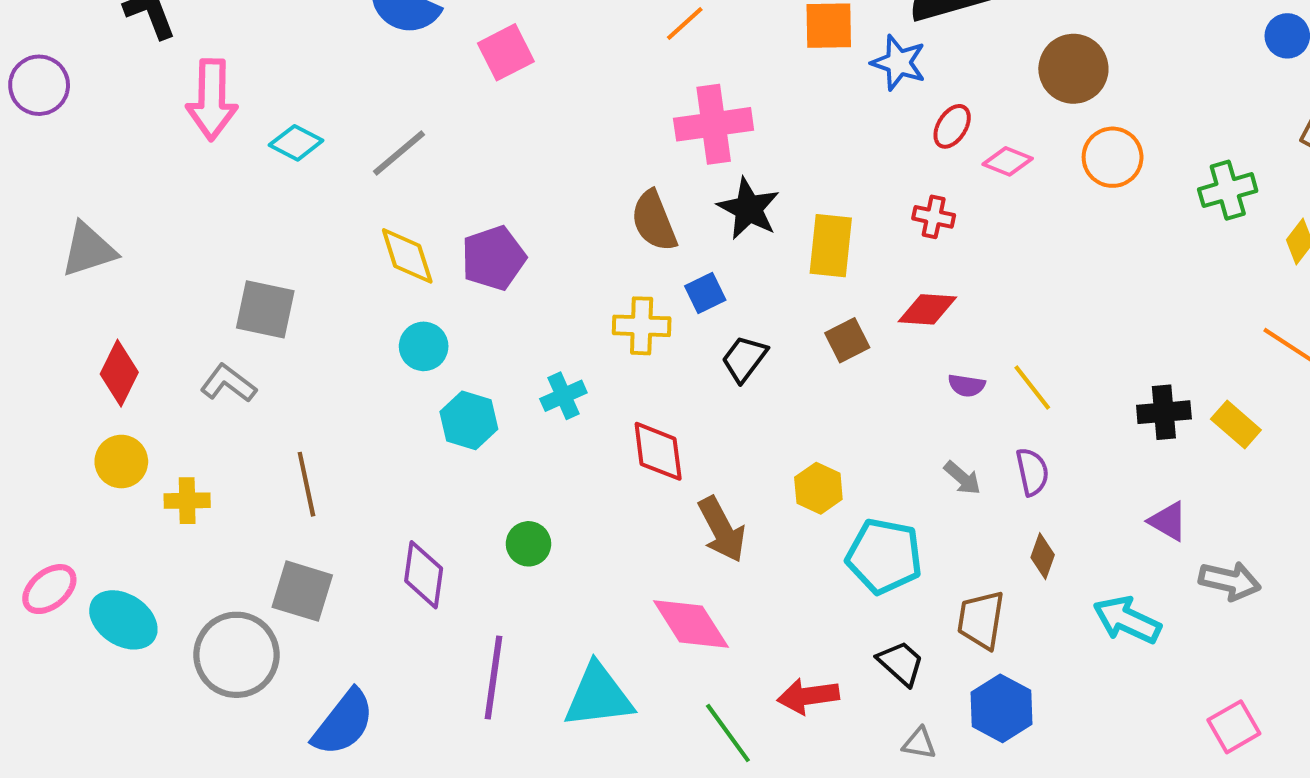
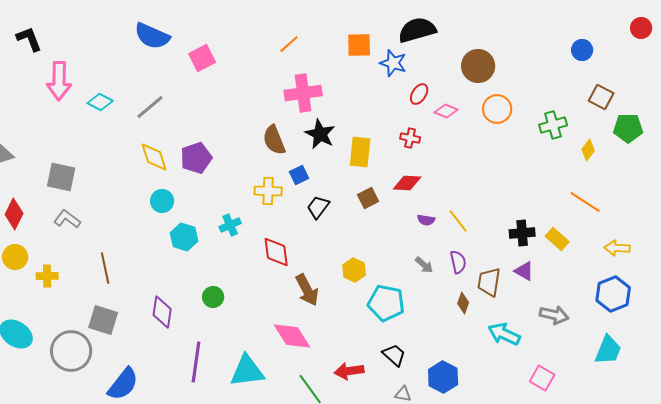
gray square: (265, 309) -> (61, 177), moved
purple triangle: (1168, 521) -> (524, 271), moved
brown trapezoid: (981, 620) -> (489, 282), moved
pink square: (1234, 727) -> (542, 378), moved, turned -30

